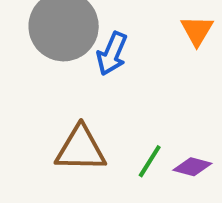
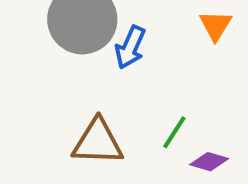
green line: (150, 161) -> (174, 132), moved

